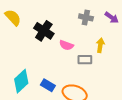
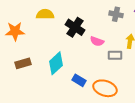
yellow semicircle: (13, 17) -> (45, 14), turned -48
cyan diamond: (21, 81) -> (56, 63), moved

